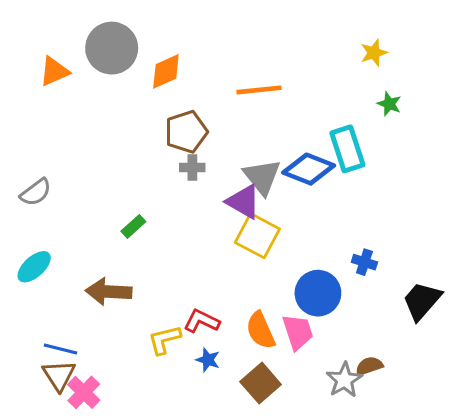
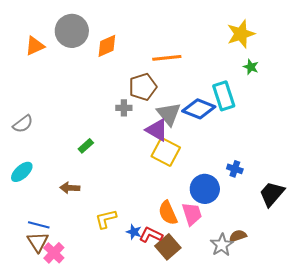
yellow star: (374, 53) -> (241, 34), size x1.6
brown pentagon: (186, 132) -> (143, 87), moved
brown arrow: (109, 292) -> (70, 188), size x0.7
red L-shape: (202, 321) -> (151, 235), moved

